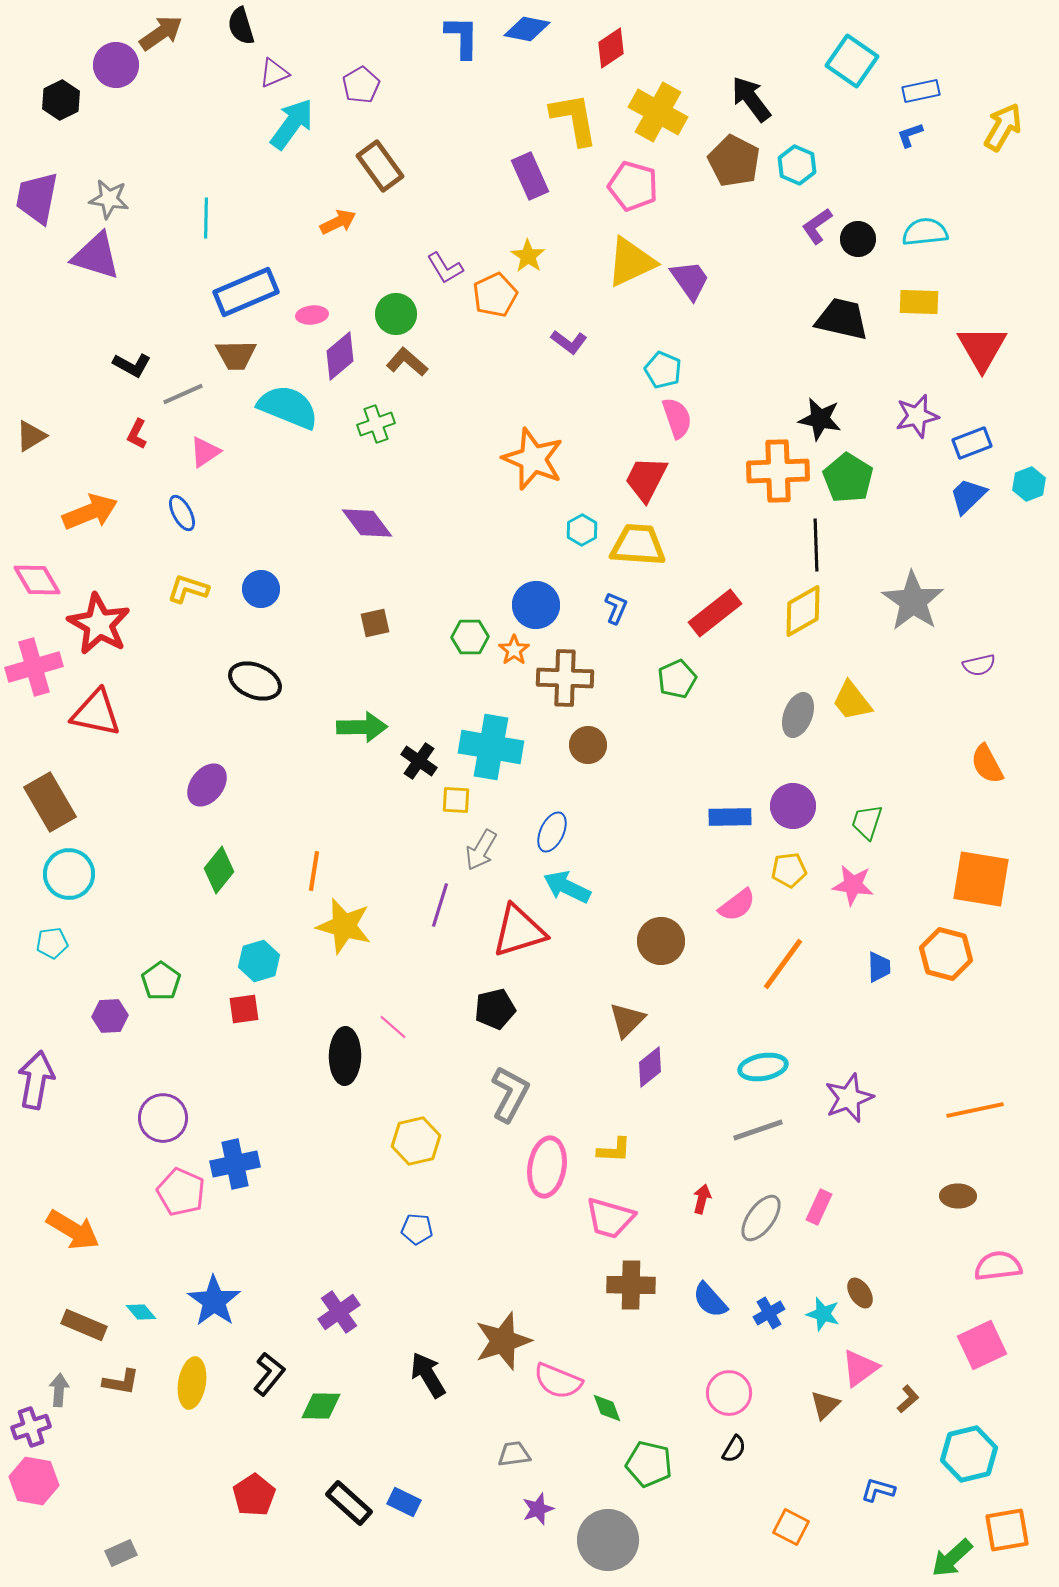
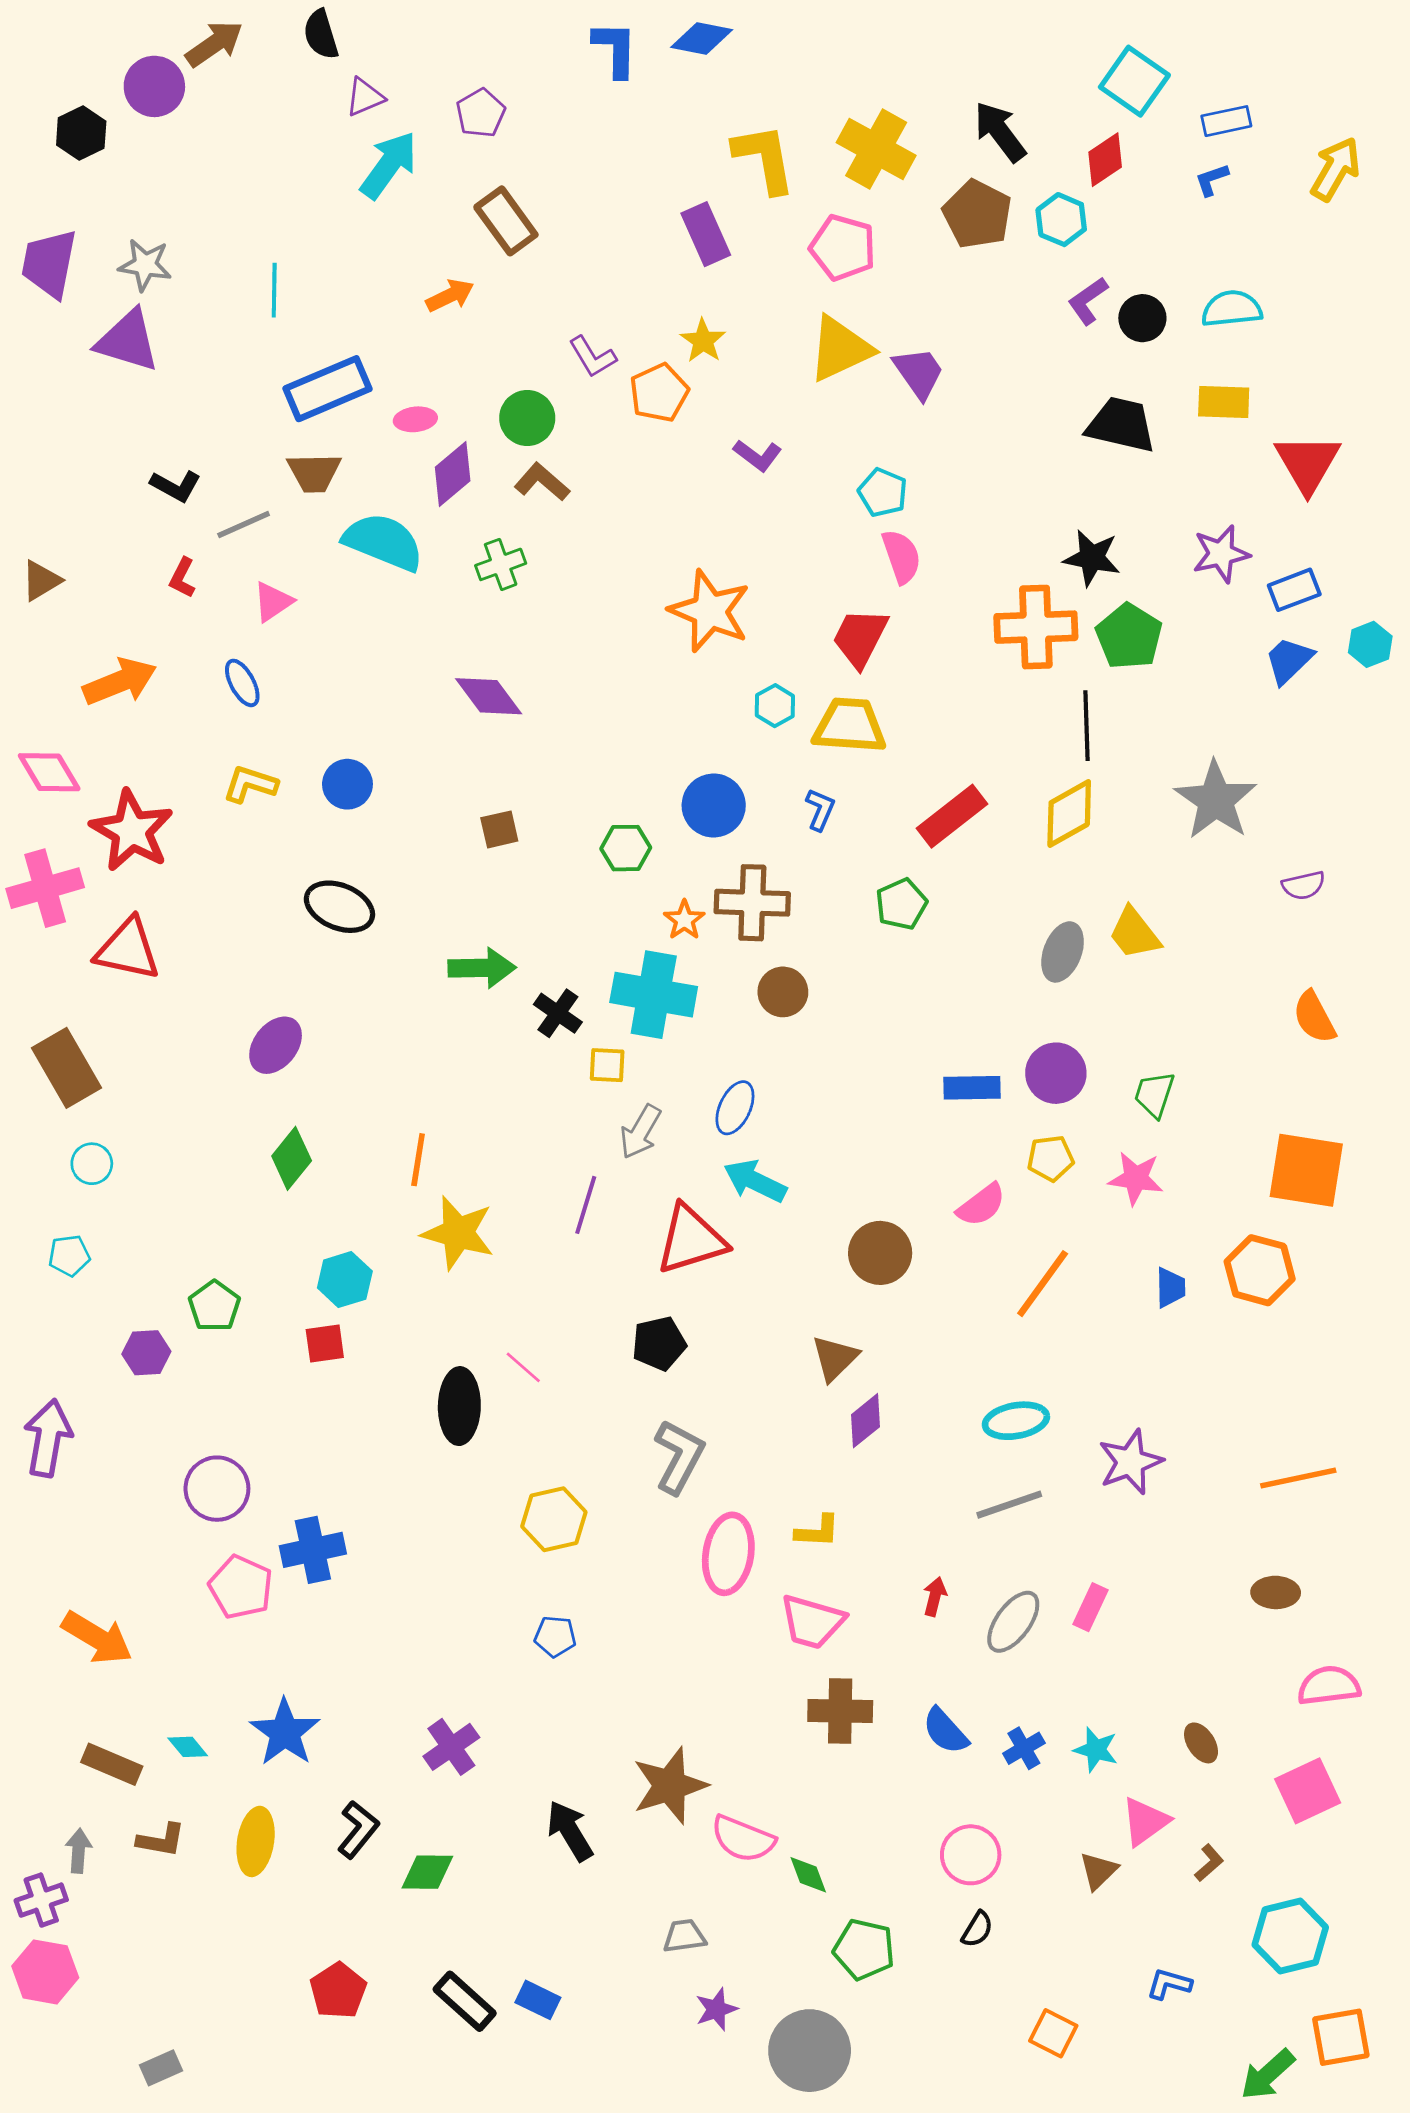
red diamond: (611, 48) -> (1105, 160), moved
orange star: (514, 650) -> (684, 920), moved
cyan circle: (69, 874) -> (92, 1164), size x0.6
brown ellipse: (860, 1293) -> (1201, 1743), moved

